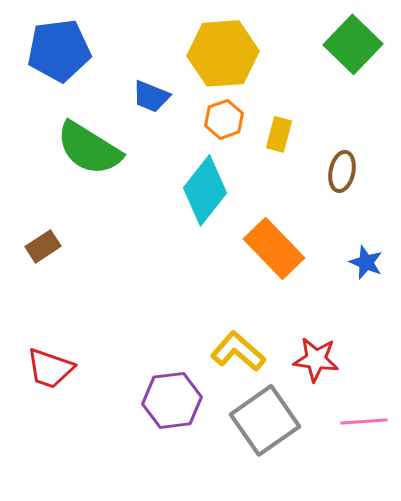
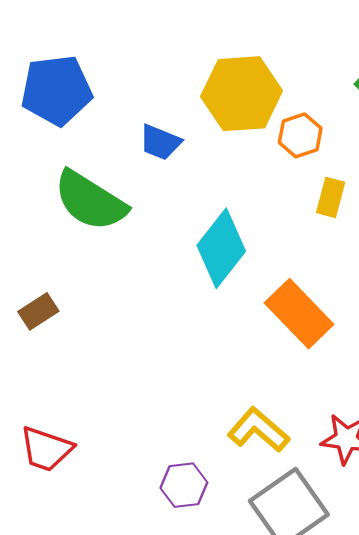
orange hexagon: (224, 119) -> (300, 135), moved
yellow rectangle: (279, 134) -> (331, 197), moved
purple hexagon: (172, 400) -> (184, 485), size x0.7

